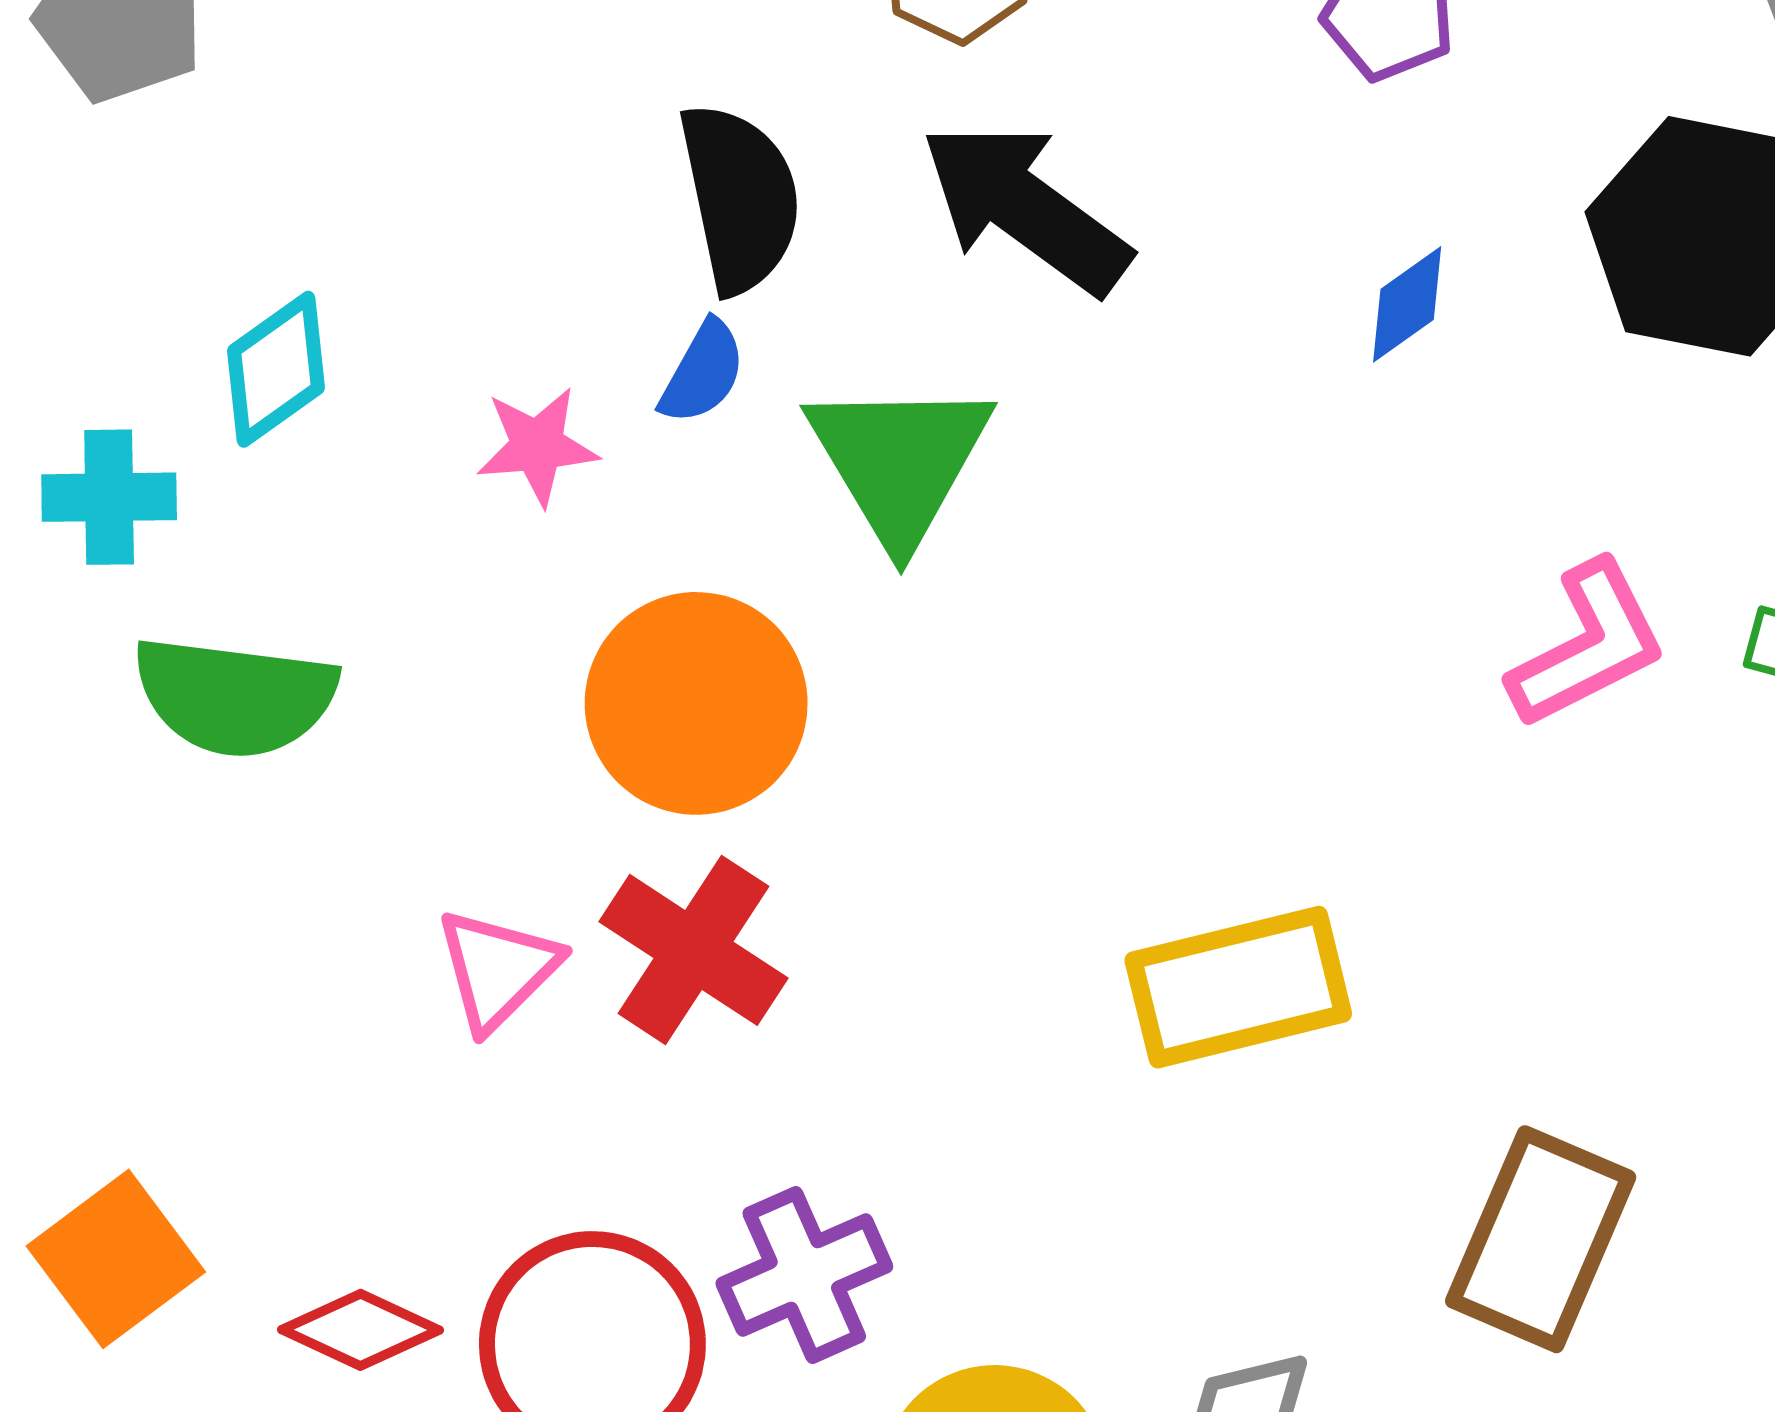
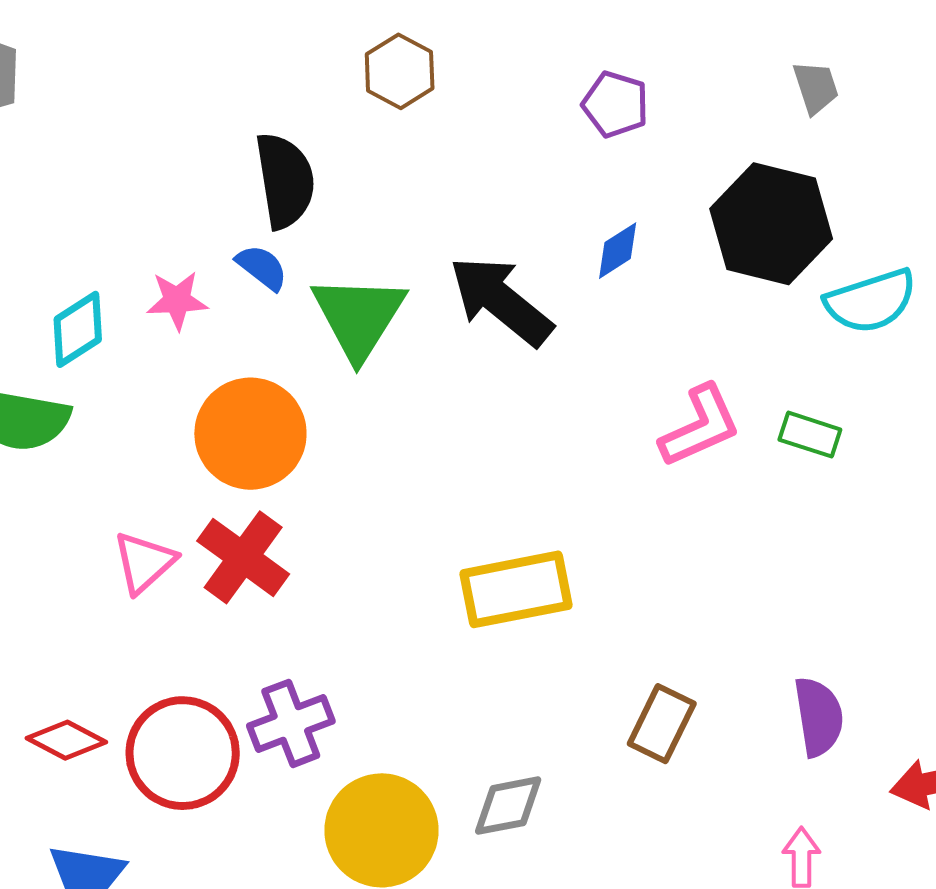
black arrow: (1025, 208) -> (501, 301), moved
cyan diamond: (276, 369) -> (78, 329), moved
blue semicircle: (703, 372) -> (262, 267), turned -84
brown rectangle: (1541, 1239) -> (662, 724), size x0.7

